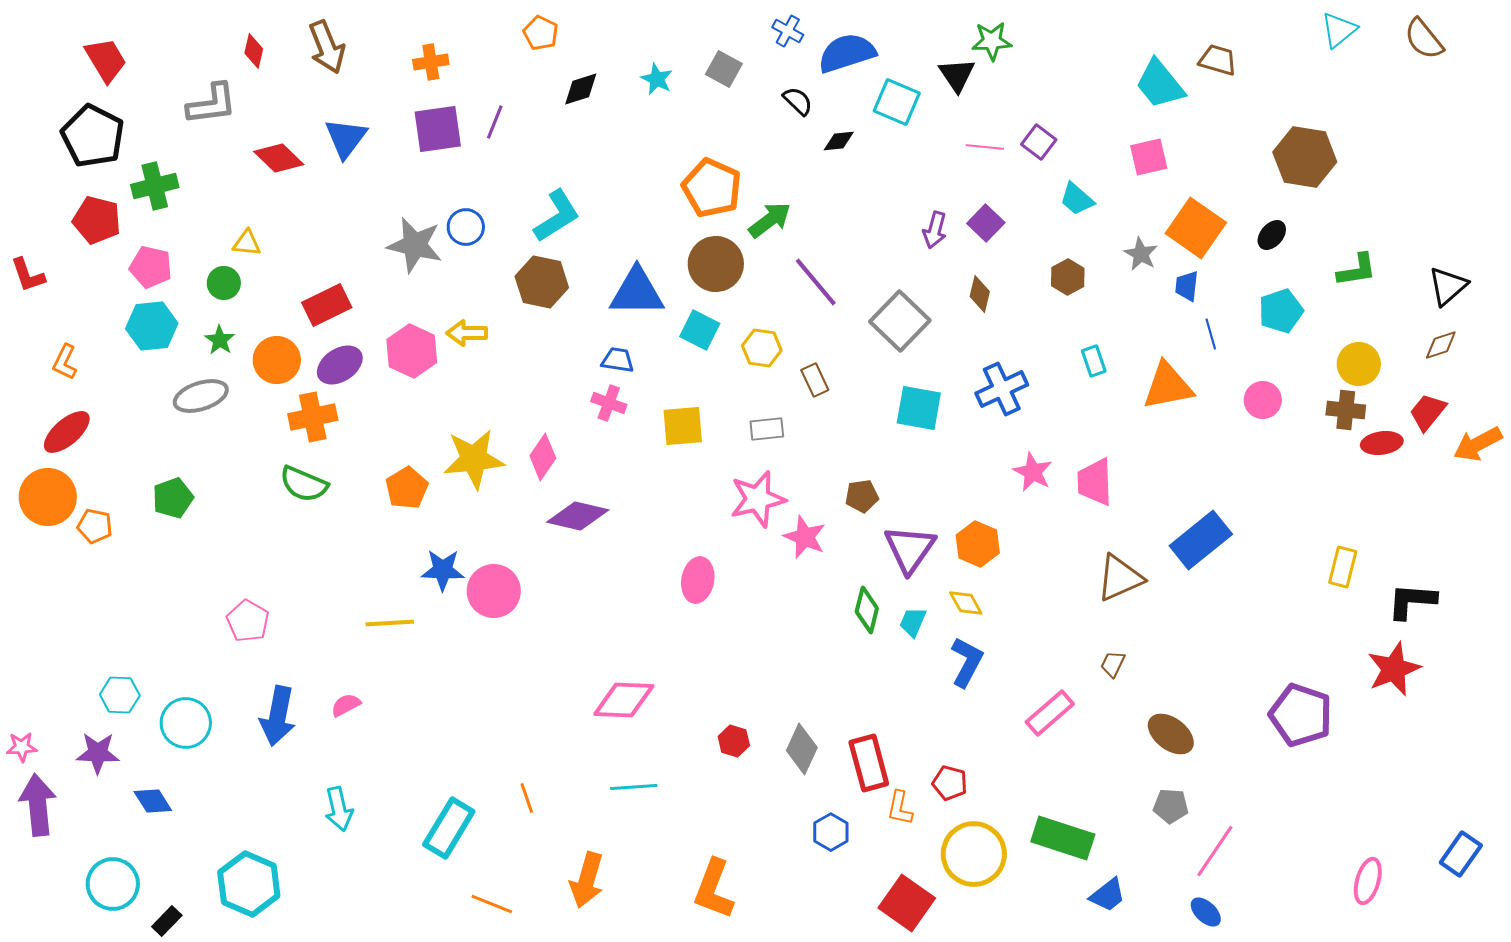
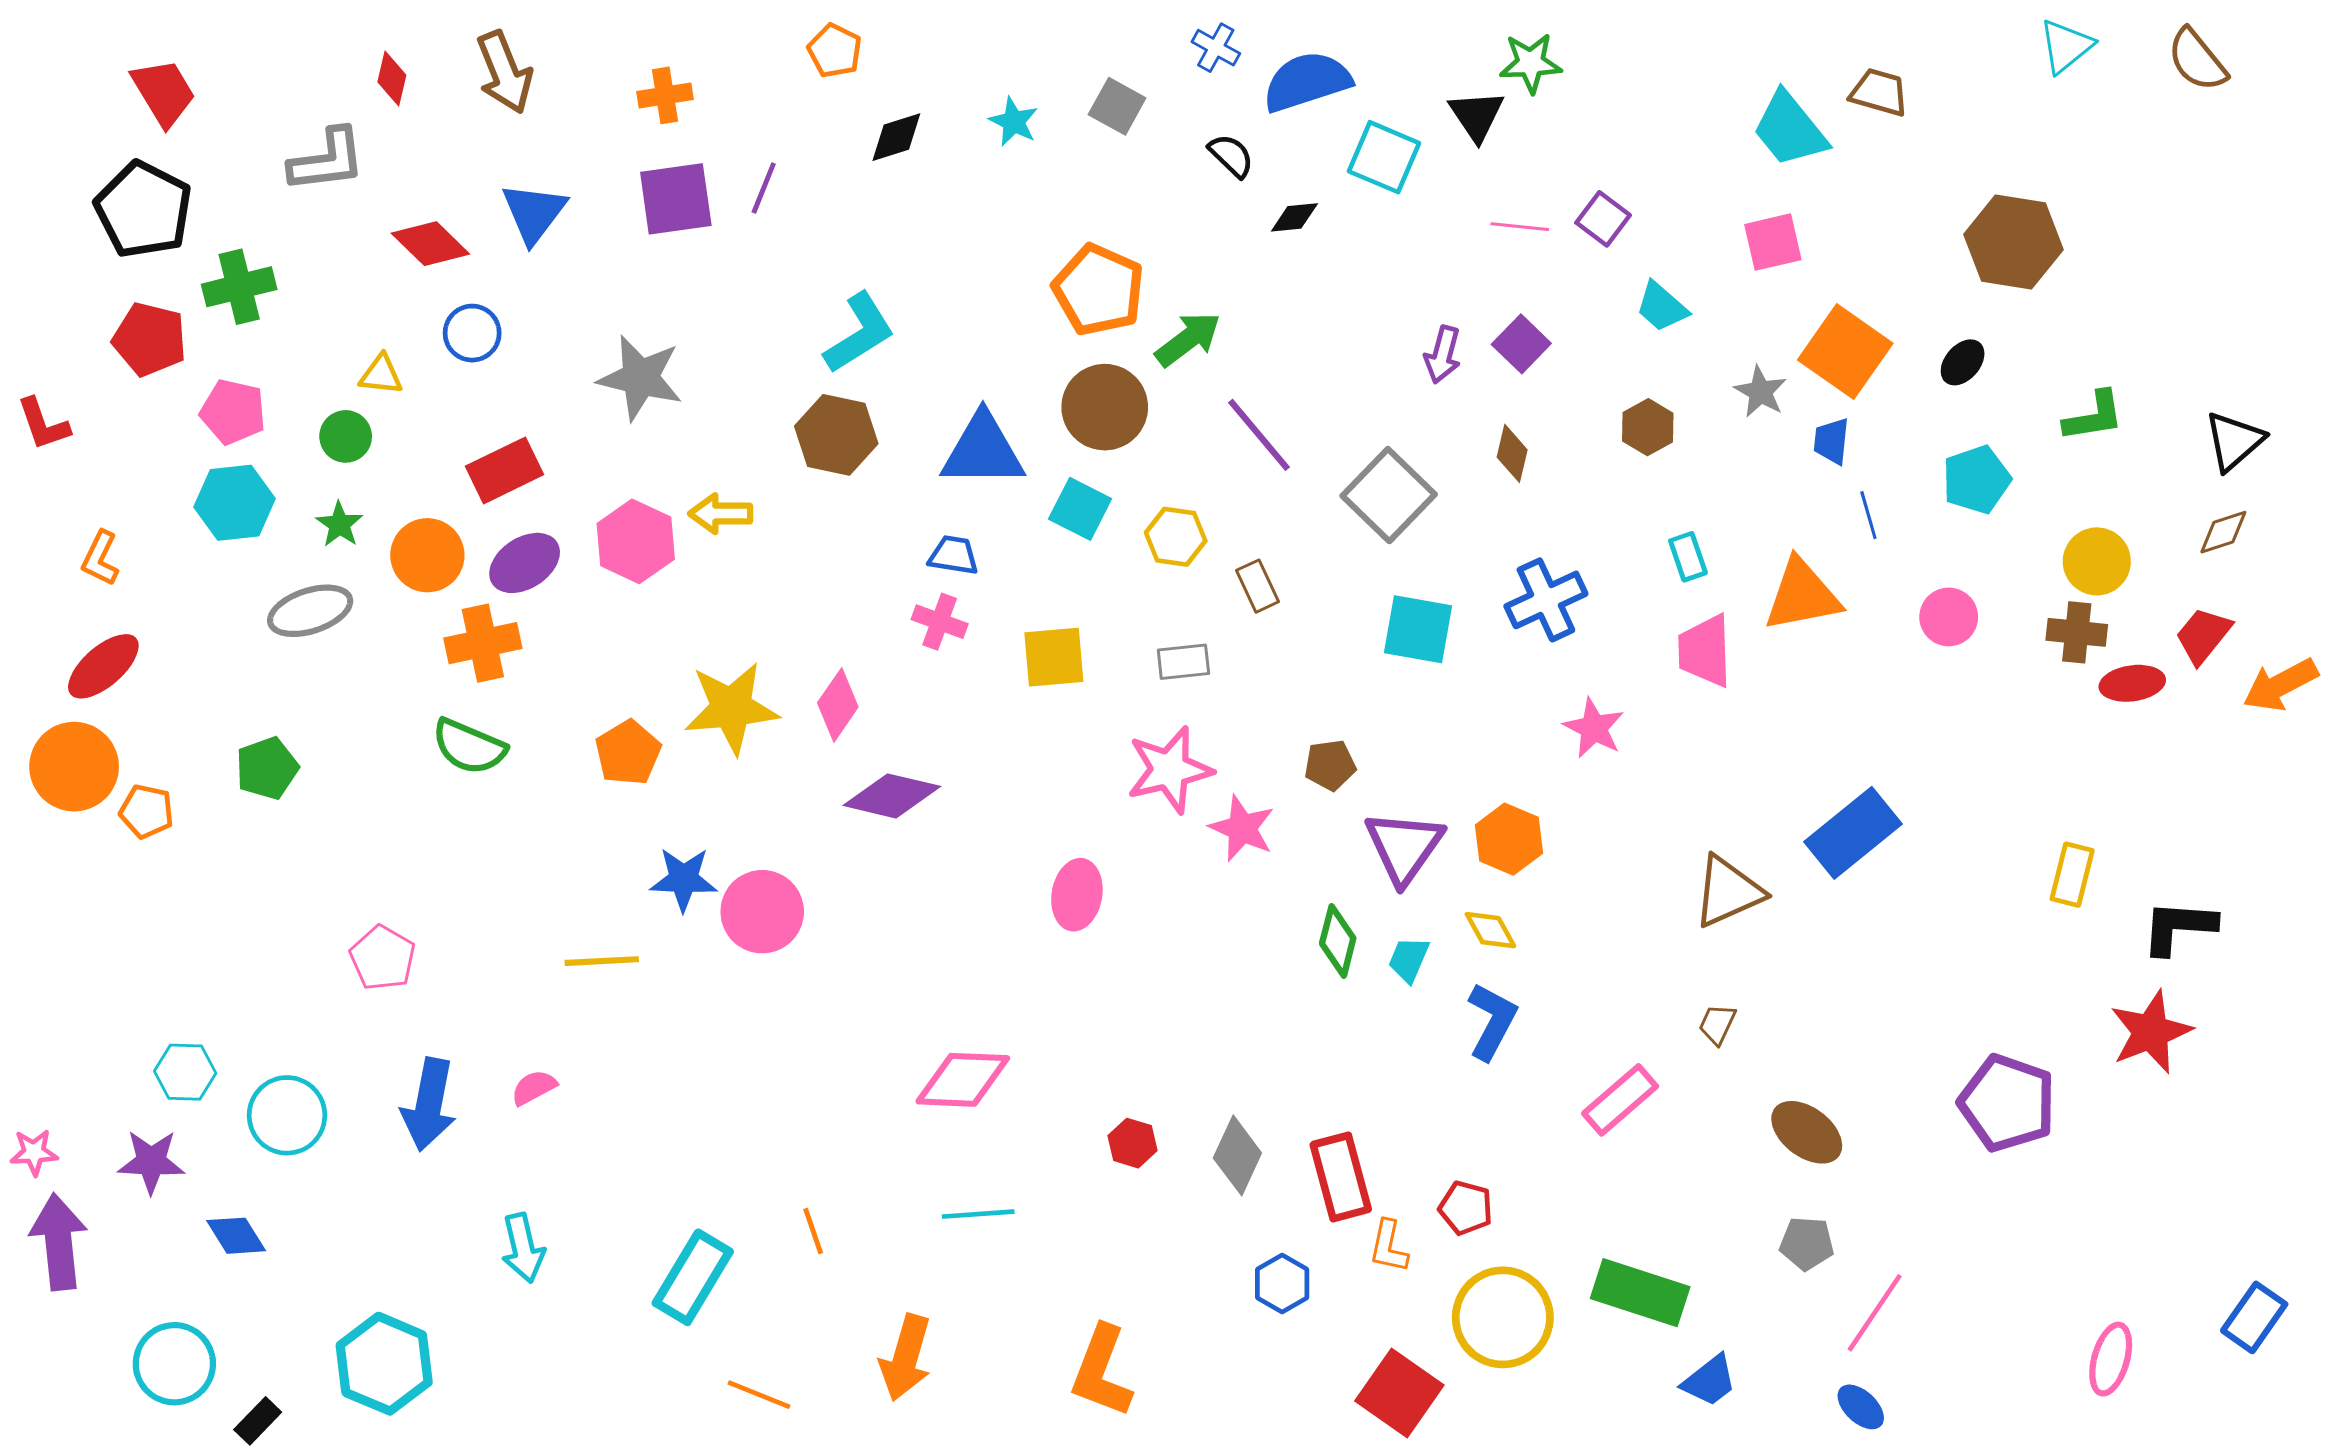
blue circle: (466, 227) -> (472, 333), moved
pink trapezoid: (1095, 482) -> (1705, 651), moved

